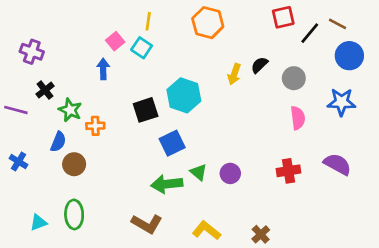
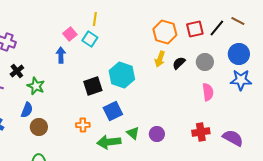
red square: (283, 17) -> (195, 29), moved
orange hexagon: (208, 23) -> (165, 32), moved
blue circle: (349, 56) -> (239, 54), moved
black semicircle: (259, 65) -> (179, 63), moved
orange cross: (95, 126) -> (83, 125), moved
purple semicircle: (337, 164) -> (233, 138), moved

